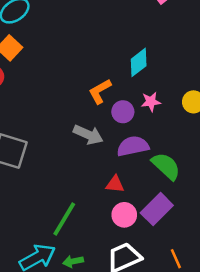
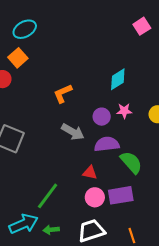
orange L-shape: (100, 91) -> (63, 93), moved
purple rectangle: (157, 209) -> (121, 195), turned 30

